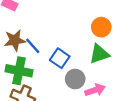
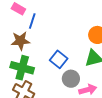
blue line: (33, 46) -> (32, 21), moved, turned 56

